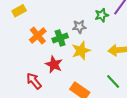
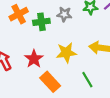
yellow star: (81, 51) -> (66, 53), moved
red star: (54, 64) -> (34, 59), moved

